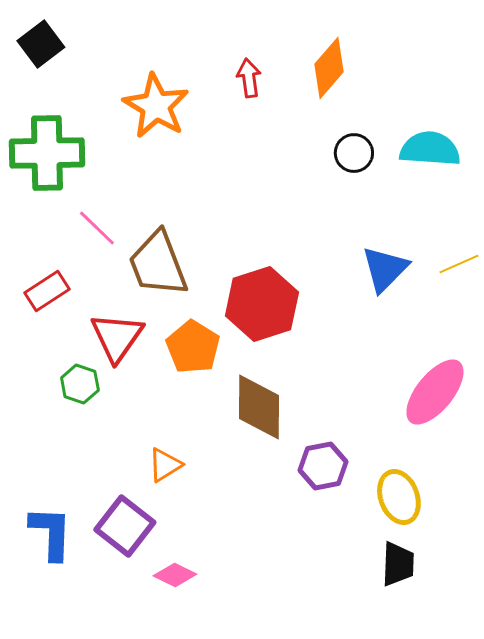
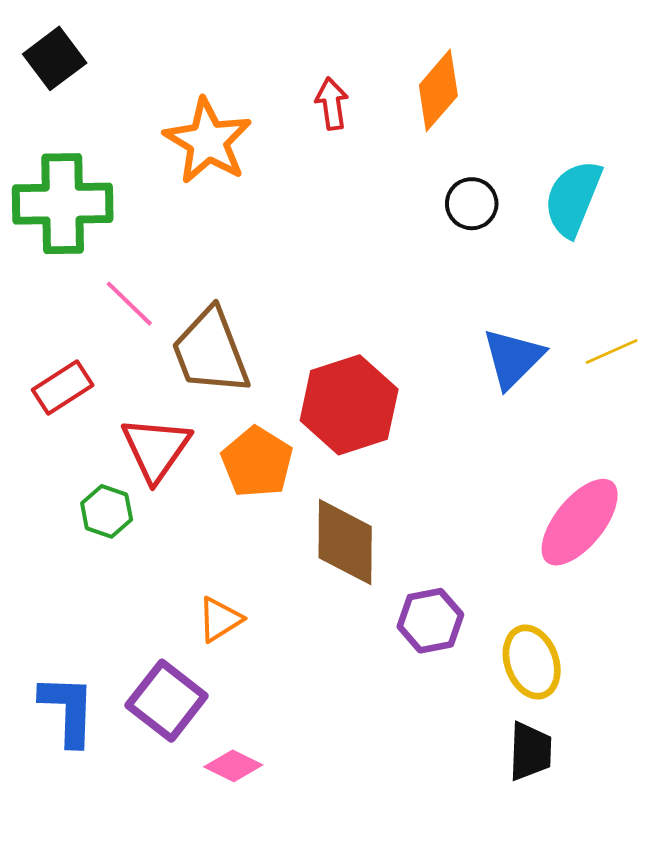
cyan semicircle: (430, 149) -> (573, 198), turned -72

